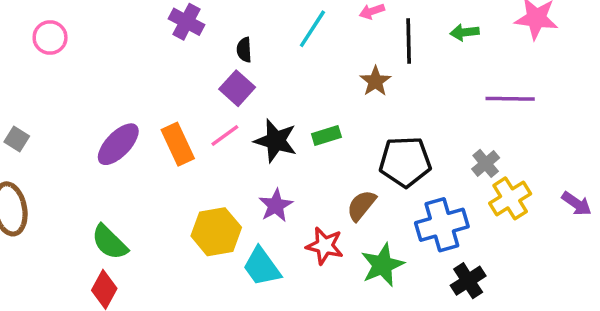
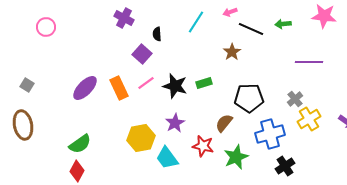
black line: (409, 41) -> (251, 29), turned -65
purple square: (237, 88) -> (142, 54), moved
green semicircle: (109, 242) -> (80, 144), turned -80

